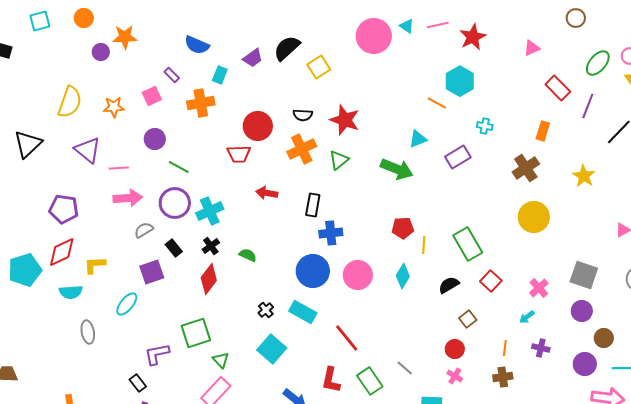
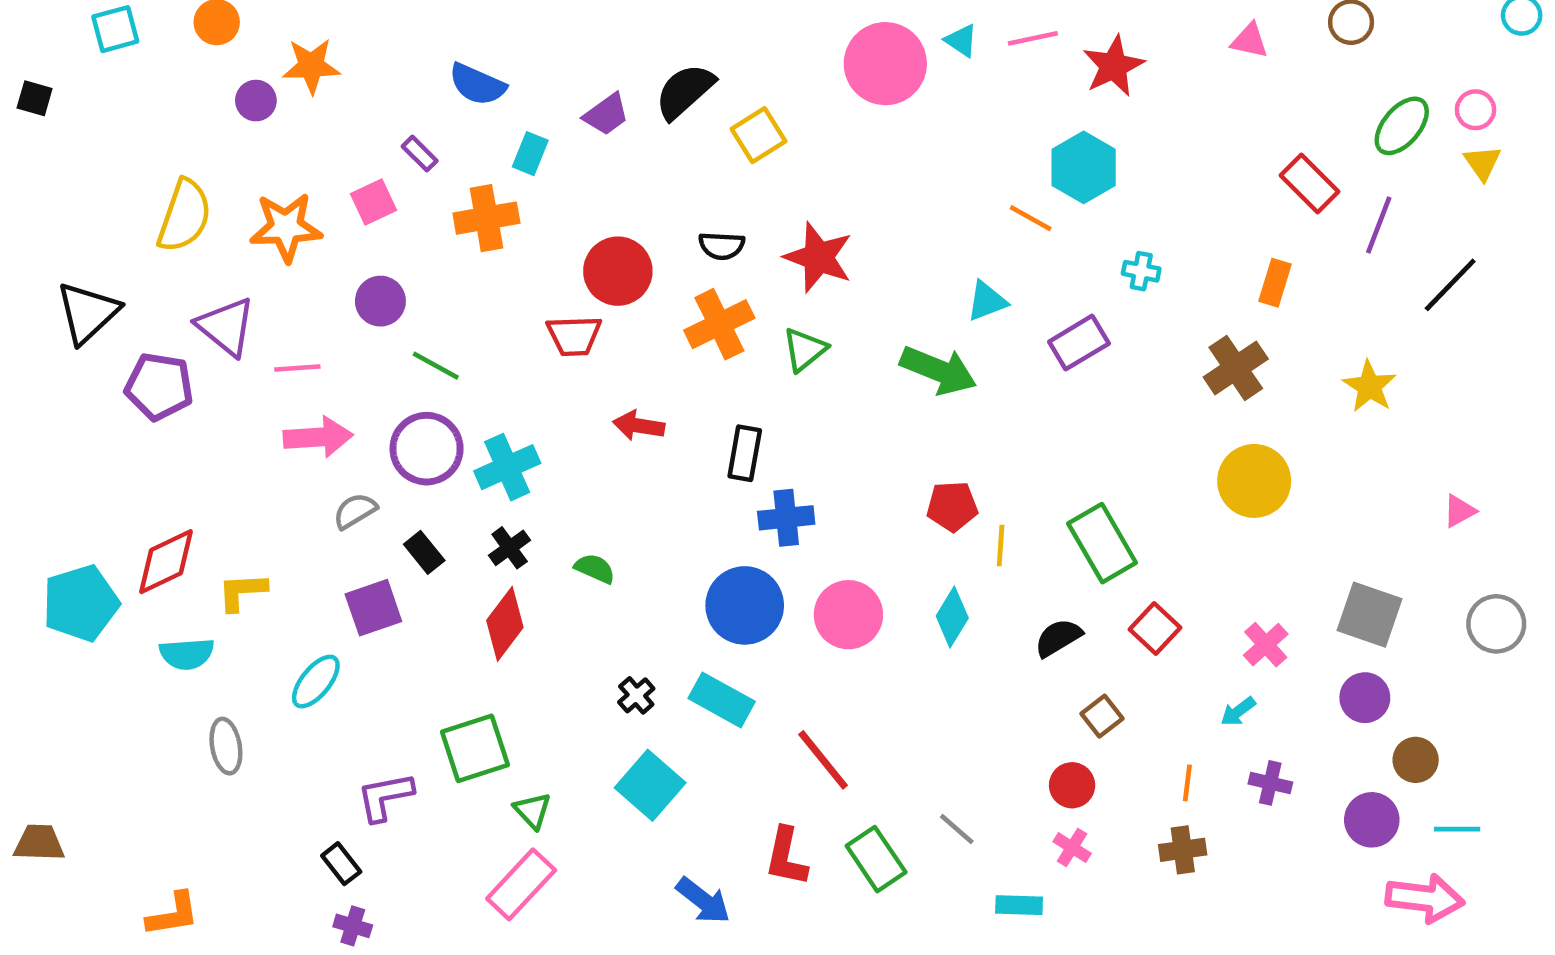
pink triangle: (532, 48) -> (1250, 41), moved, turned 36
orange star: (114, 107) -> (286, 227), size x1.4
purple pentagon: (64, 209) -> (159, 386), moved

